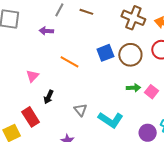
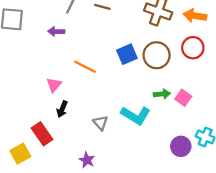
pink triangle: (32, 76) -> (54, 85), moved
cyan L-shape: (111, 120) -> (136, 115), moved

